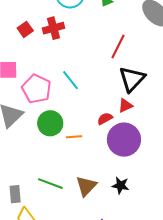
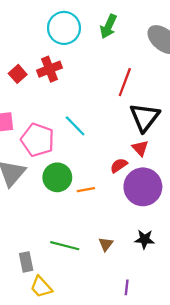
red triangle: (125, 106) -> (140, 148), turned -42
brown triangle: (86, 186) -> (106, 244), size x0.6

